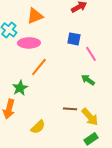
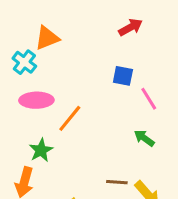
orange triangle: (35, 16) -> (47, 38), moved
pink ellipse: (29, 43) -> (36, 100), moved

